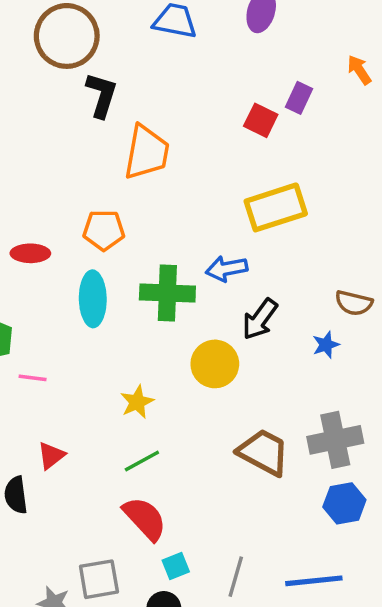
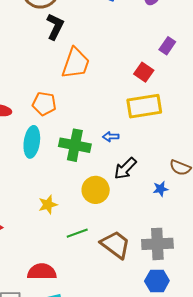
red square: (261, 120) -> (144, 72), moved
blue arrow: (227, 269) -> (111, 137), size x0.7
green line: (142, 461) -> (77, 233), moved
red semicircle: (145, 519) -> (42, 272), turned -56

